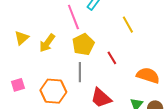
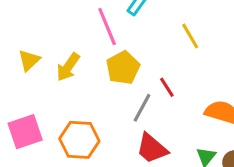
gray line: (80, 72) -> (142, 108), moved, turned 30
pink square: (18, 85) -> (25, 132), size x1.6

